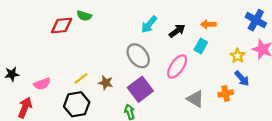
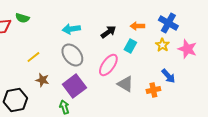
blue cross: (256, 20) -> (168, 23), moved
cyan arrow: (149, 24) -> (71, 29), moved, turned 42
yellow star: (238, 56) -> (162, 45), moved
yellow line: (81, 78) -> (33, 57), moved
gray triangle: (195, 99) -> (125, 84), moved

